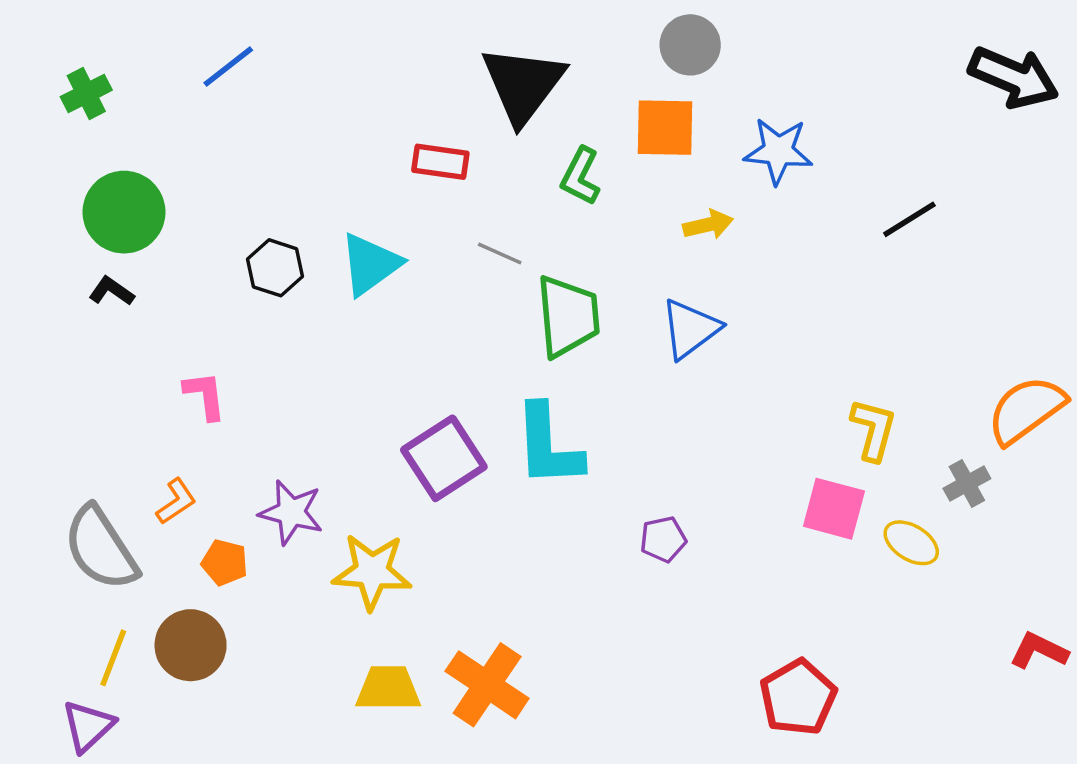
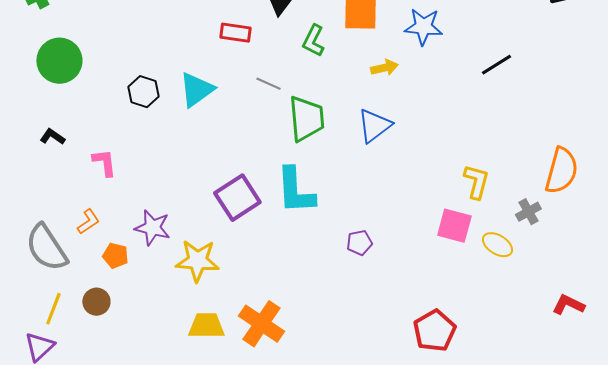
black L-shape: (111, 291) -> (52, 137), moved
orange semicircle: (1026, 410) -> (561, 171), turned 141
brown circle: (191, 645) -> (96, 302), size x0.7

